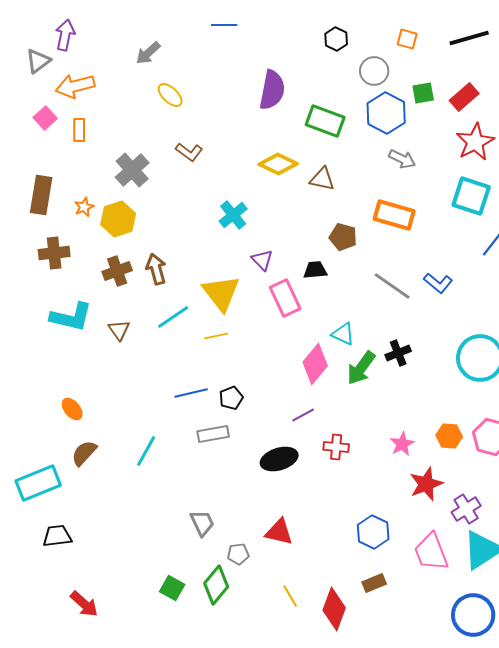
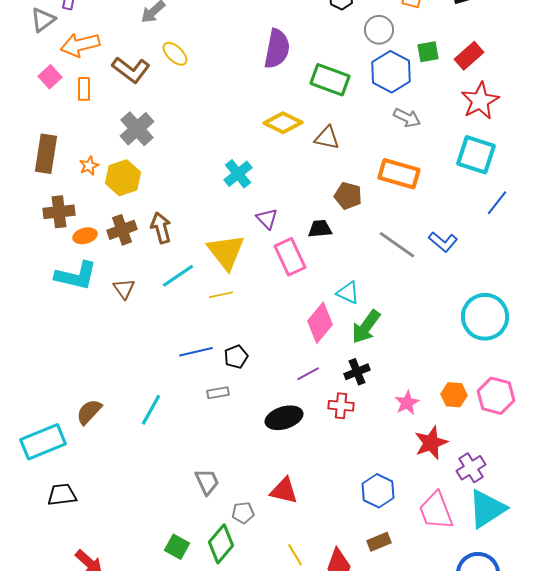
brown L-shape: (189, 152) -> (131, 70), moved, size x1.4
black cross: (398, 353) -> (357, 372), moved
orange ellipse: (72, 409) -> (85, 236), moved, turned -65
gray rectangle: (213, 434) -> (218, 393), size x0.7

